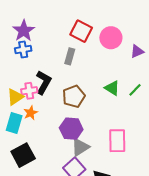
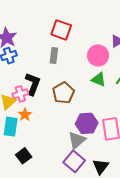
pink circle: (111, 38) -> (98, 55), moved
purple hexagon: (71, 129) -> (87, 123), moved
black square: (23, 155) -> (24, 156), size x0.7

